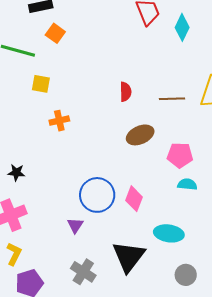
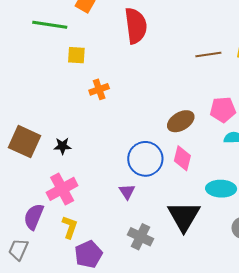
red semicircle: (126, 92) -> (136, 26), moved, size x1.8
brown ellipse: (140, 135) -> (181, 121), moved

